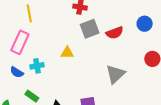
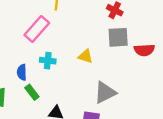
blue semicircle: (17, 72) -> (22, 72), moved, turned 40
gray triangle: (115, 74) -> (105, 93), moved

